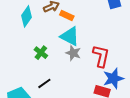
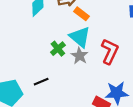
green cross: (41, 53) -> (58, 49), moved
red L-shape: (101, 56) -> (110, 51), moved

